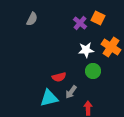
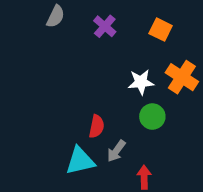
gray semicircle: (32, 19) -> (56, 16), moved
purple cross: (80, 23) -> (105, 26), moved
red semicircle: (59, 77) -> (97, 126), turned -64

